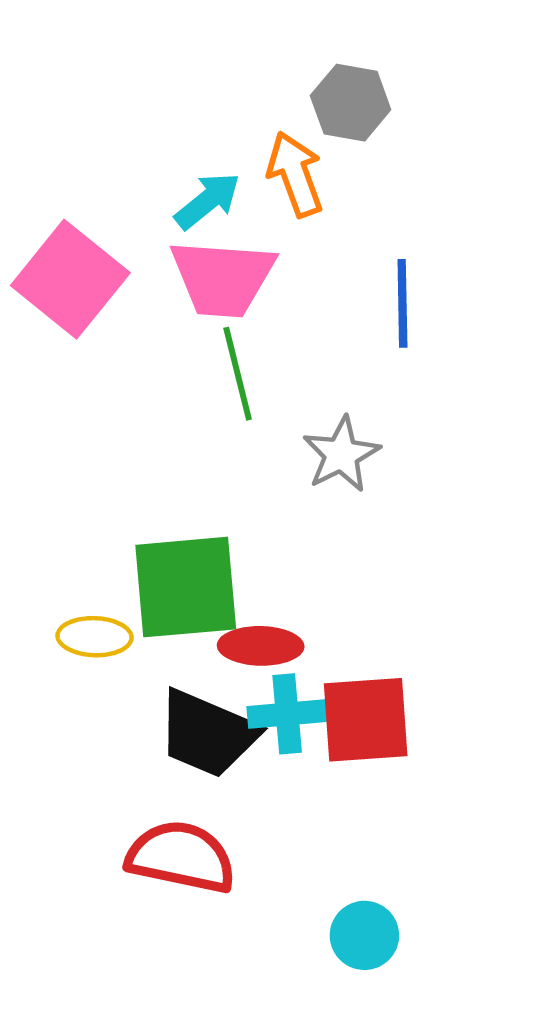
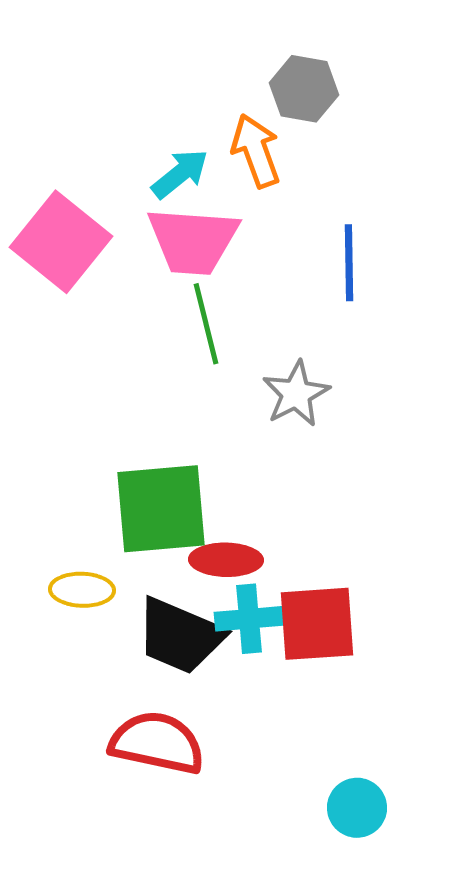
yellow ellipse: (95, 637) -> (82, 590), moved
cyan circle: (364, 935) -> (357, 808), moved

